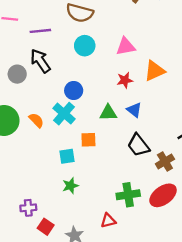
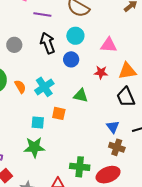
black arrow: (40, 61) -> (48, 43), moved
blue circle: (74, 91) -> (71, 59), moved
blue triangle: (134, 110) -> (113, 127), moved
black trapezoid: (138, 145) -> (126, 97), moved
brown cross: (165, 161) -> (117, 147), turned 35
green star: (70, 186) -> (34, 147), size x1.5

